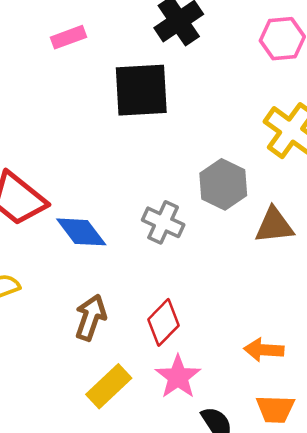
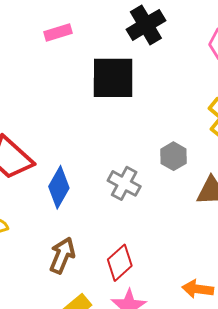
gray hexagon: (223, 184) -> (173, 156), size x0.7
blue diamond: (81, 232) -> (59, 187), turned 63

